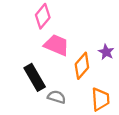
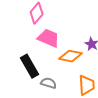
orange diamond: (82, 66) -> (71, 56), turned 60

